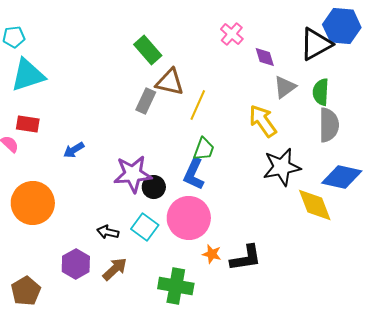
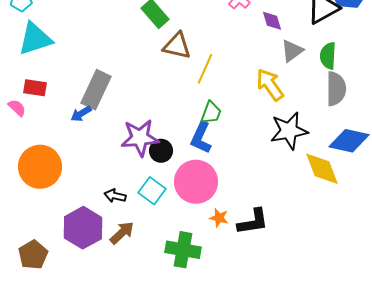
gray rectangle: (146, 101) -> (96, 90), moved, size x1.5
purple hexagon: (76, 264) -> (83, 228), size x1.4

